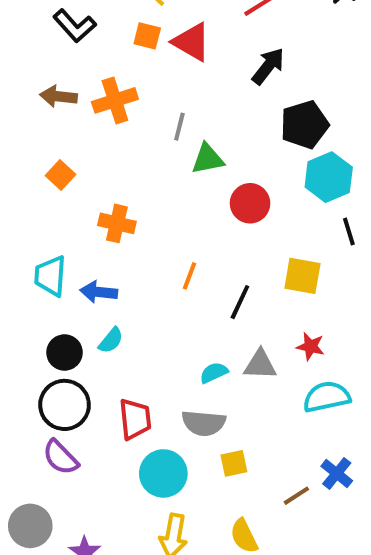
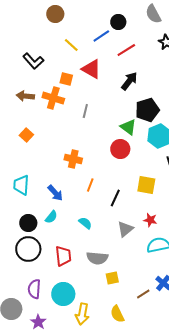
orange square: (147, 36) -> (66, 79), moved
orange cross: (115, 100) -> (53, 98), turned 35
green triangle: (208, 159) -> (128, 127), moved, turned 48
orange cross: (117, 223) -> (73, 159), moved
blue arrow: (99, 292) -> (55, 193), moved, turned -138
gray triangle: (260, 365) -> (125, 229), turned -42
cyan semicircle: (214, 373) -> (85, 223), moved, turned 64
purple semicircle: (60, 457) -> (34, 289), moved, turned 48
cyan circle: (163, 473) -> (63, 294), moved

